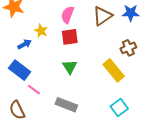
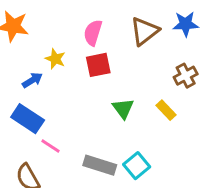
green triangle: (70, 67) -> (123, 108), moved
yellow rectangle: (114, 70) -> (166, 110), size x0.6
cyan square: (119, 108) -> (137, 166), moved

